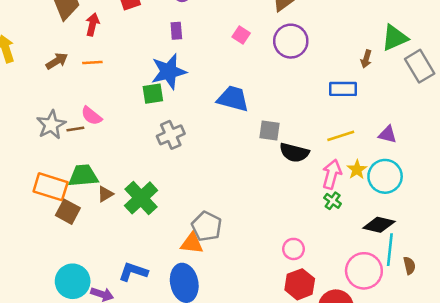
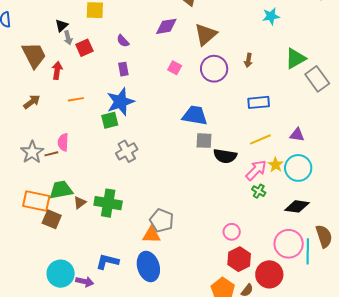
brown arrow: (366, 59) -> (248, 60), moved
orange line: (92, 63) -> (76, 99), moved
blue trapezoid: (233, 99) -> (195, 116), moved
pink semicircle: (91, 116) -> (63, 142), turned 60
pink arrow: (332, 174) -> (256, 170), turned 35
green cross: (141, 198) -> (108, 203), turned -32
cyan line: (390, 250) -> (308, 251), moved
brown semicircle: (409, 266) -> (324, 236), size x1.6

